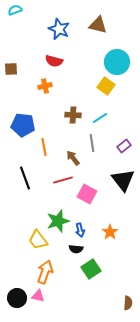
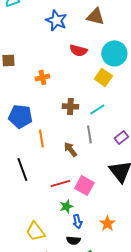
red semicircle: (54, 61) -> (78, 50), moved
red line: (63, 180) -> (60, 183), moved
green star: (58, 221) -> (66, 206), moved, size x0.6

